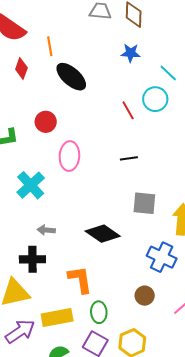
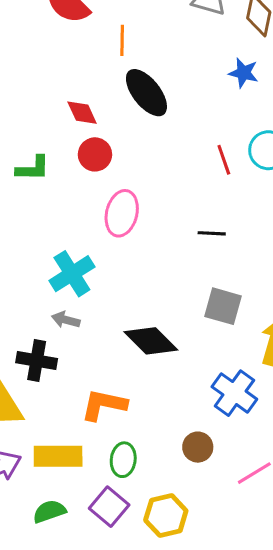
red diamond: (21, 69) -> (82, 113), moved, turned -55
cyan cross: (31, 185) -> (72, 274), moved
orange L-shape: (80, 280) -> (104, 405), turned -80

